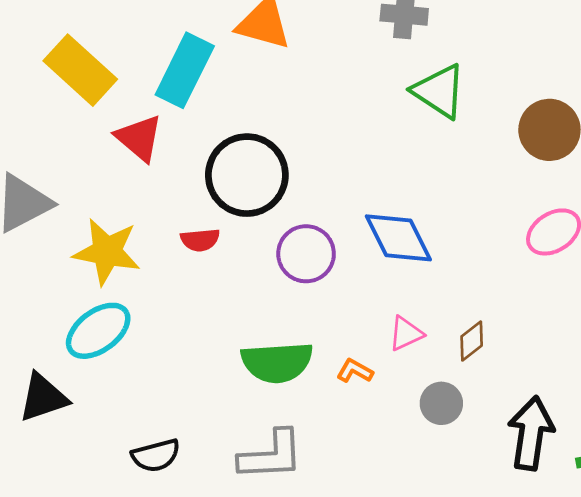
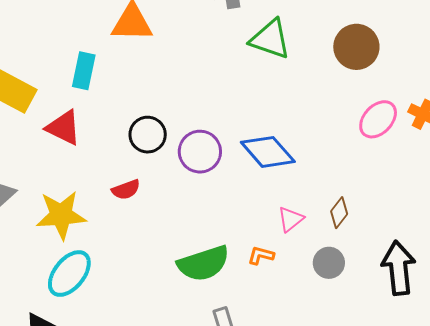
cyan rectangle: (185, 70) -> (84, 71), size x0.7
black circle: (247, 175) -> (148, 135), size x0.6
purple circle: (306, 254) -> (200, 152), moved

